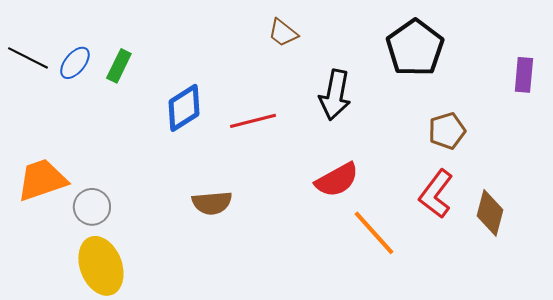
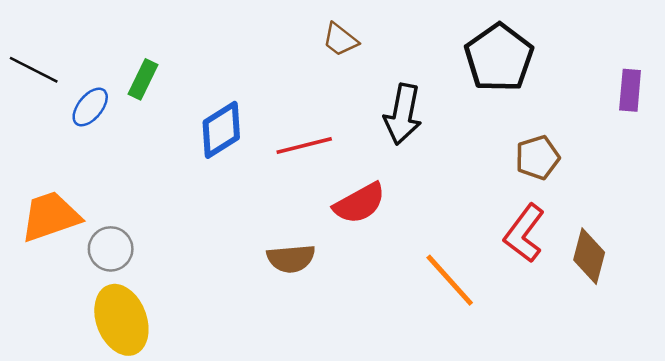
blue ellipse: (75, 63) -> (90, 107), moved
red semicircle: (337, 180) -> (360, 203), moved
brown semicircle: (212, 203) -> (291, 259), moved

